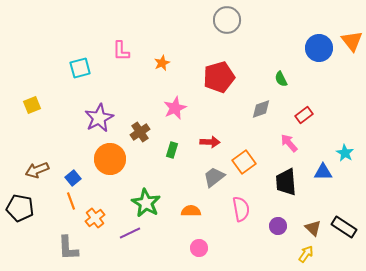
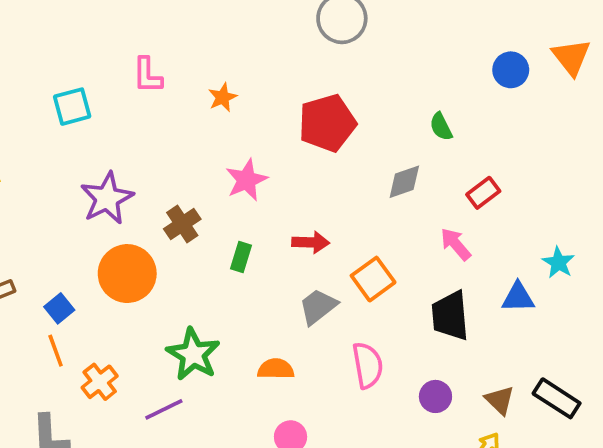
blue circle: (319, 48) -> (511, 70), size x0.7

